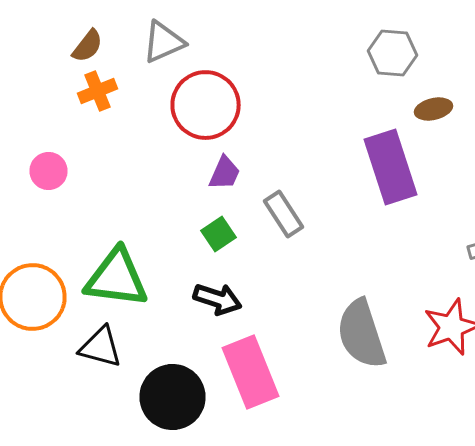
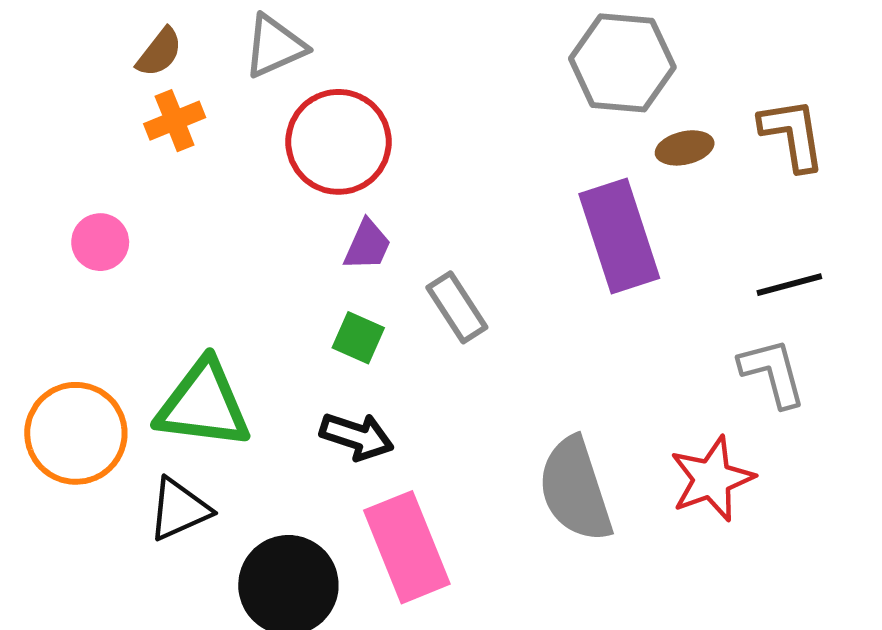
gray hexagon: (392, 53) -> (622, 63), size x1.4
green square: (218, 234) -> (358, 338), turned -32
black triangle: (100, 347) -> (179, 509), turned -39

